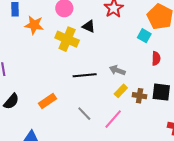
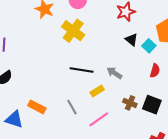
black triangle: (89, 26) -> (131, 40), moved
yellow rectangle: (121, 91) -> (97, 91), moved
orange rectangle: (47, 101) -> (37, 107), moved, turned 48

